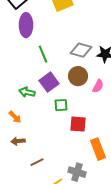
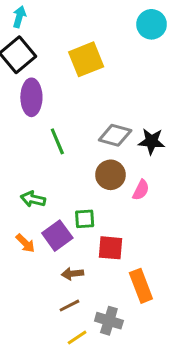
purple square: (49, 82) -> (57, 236), moved
orange arrow: (15, 117) -> (25, 243), moved
brown arrow: (18, 141) -> (72, 274), moved
brown line: (37, 162) -> (69, 306), moved

